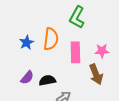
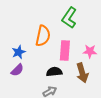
blue star: (27, 43) -> (19, 52), moved
black semicircle: (47, 80) -> (54, 72), moved

